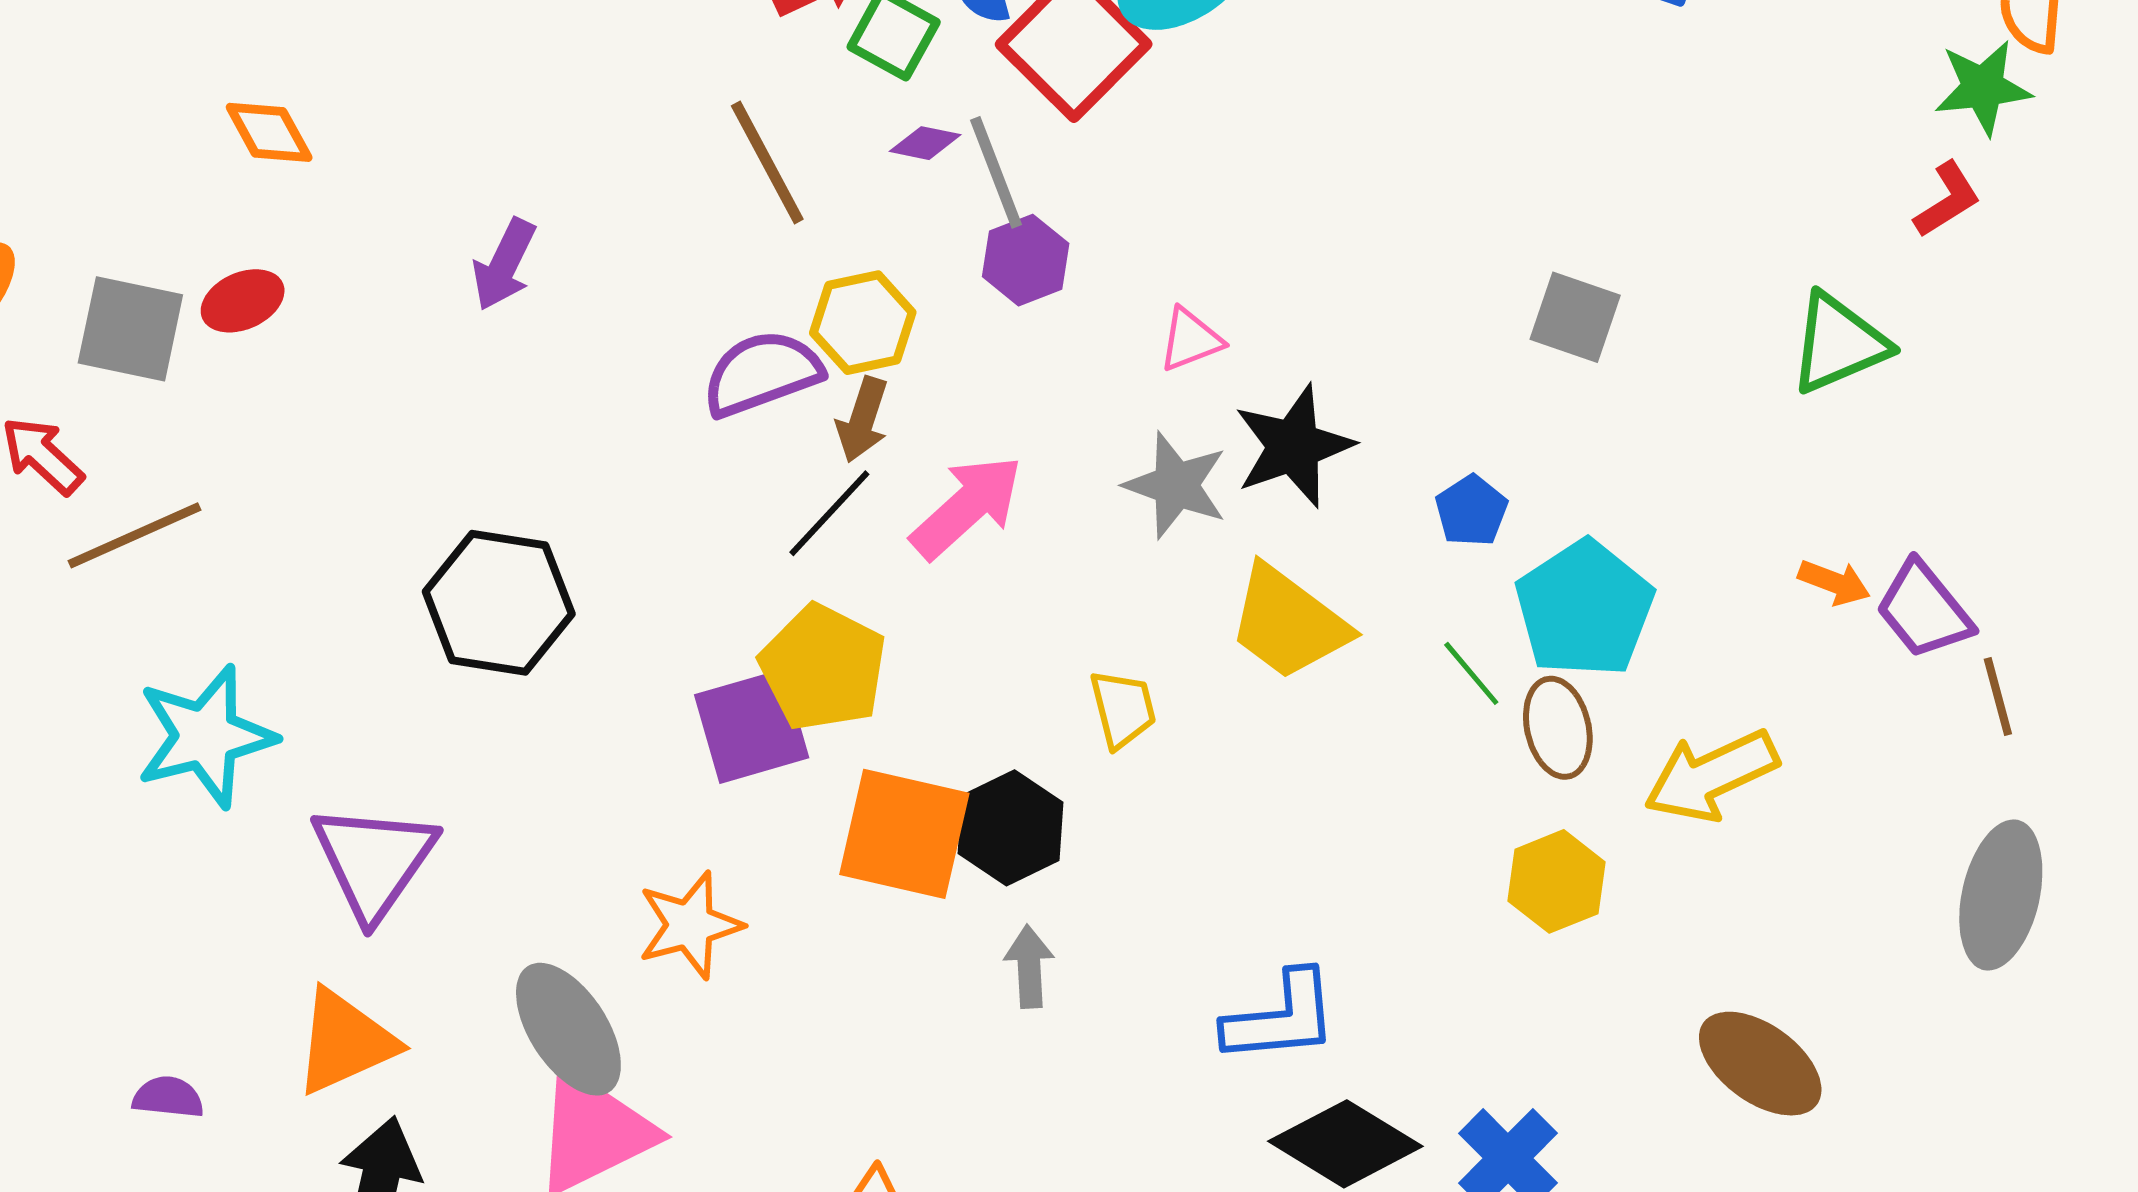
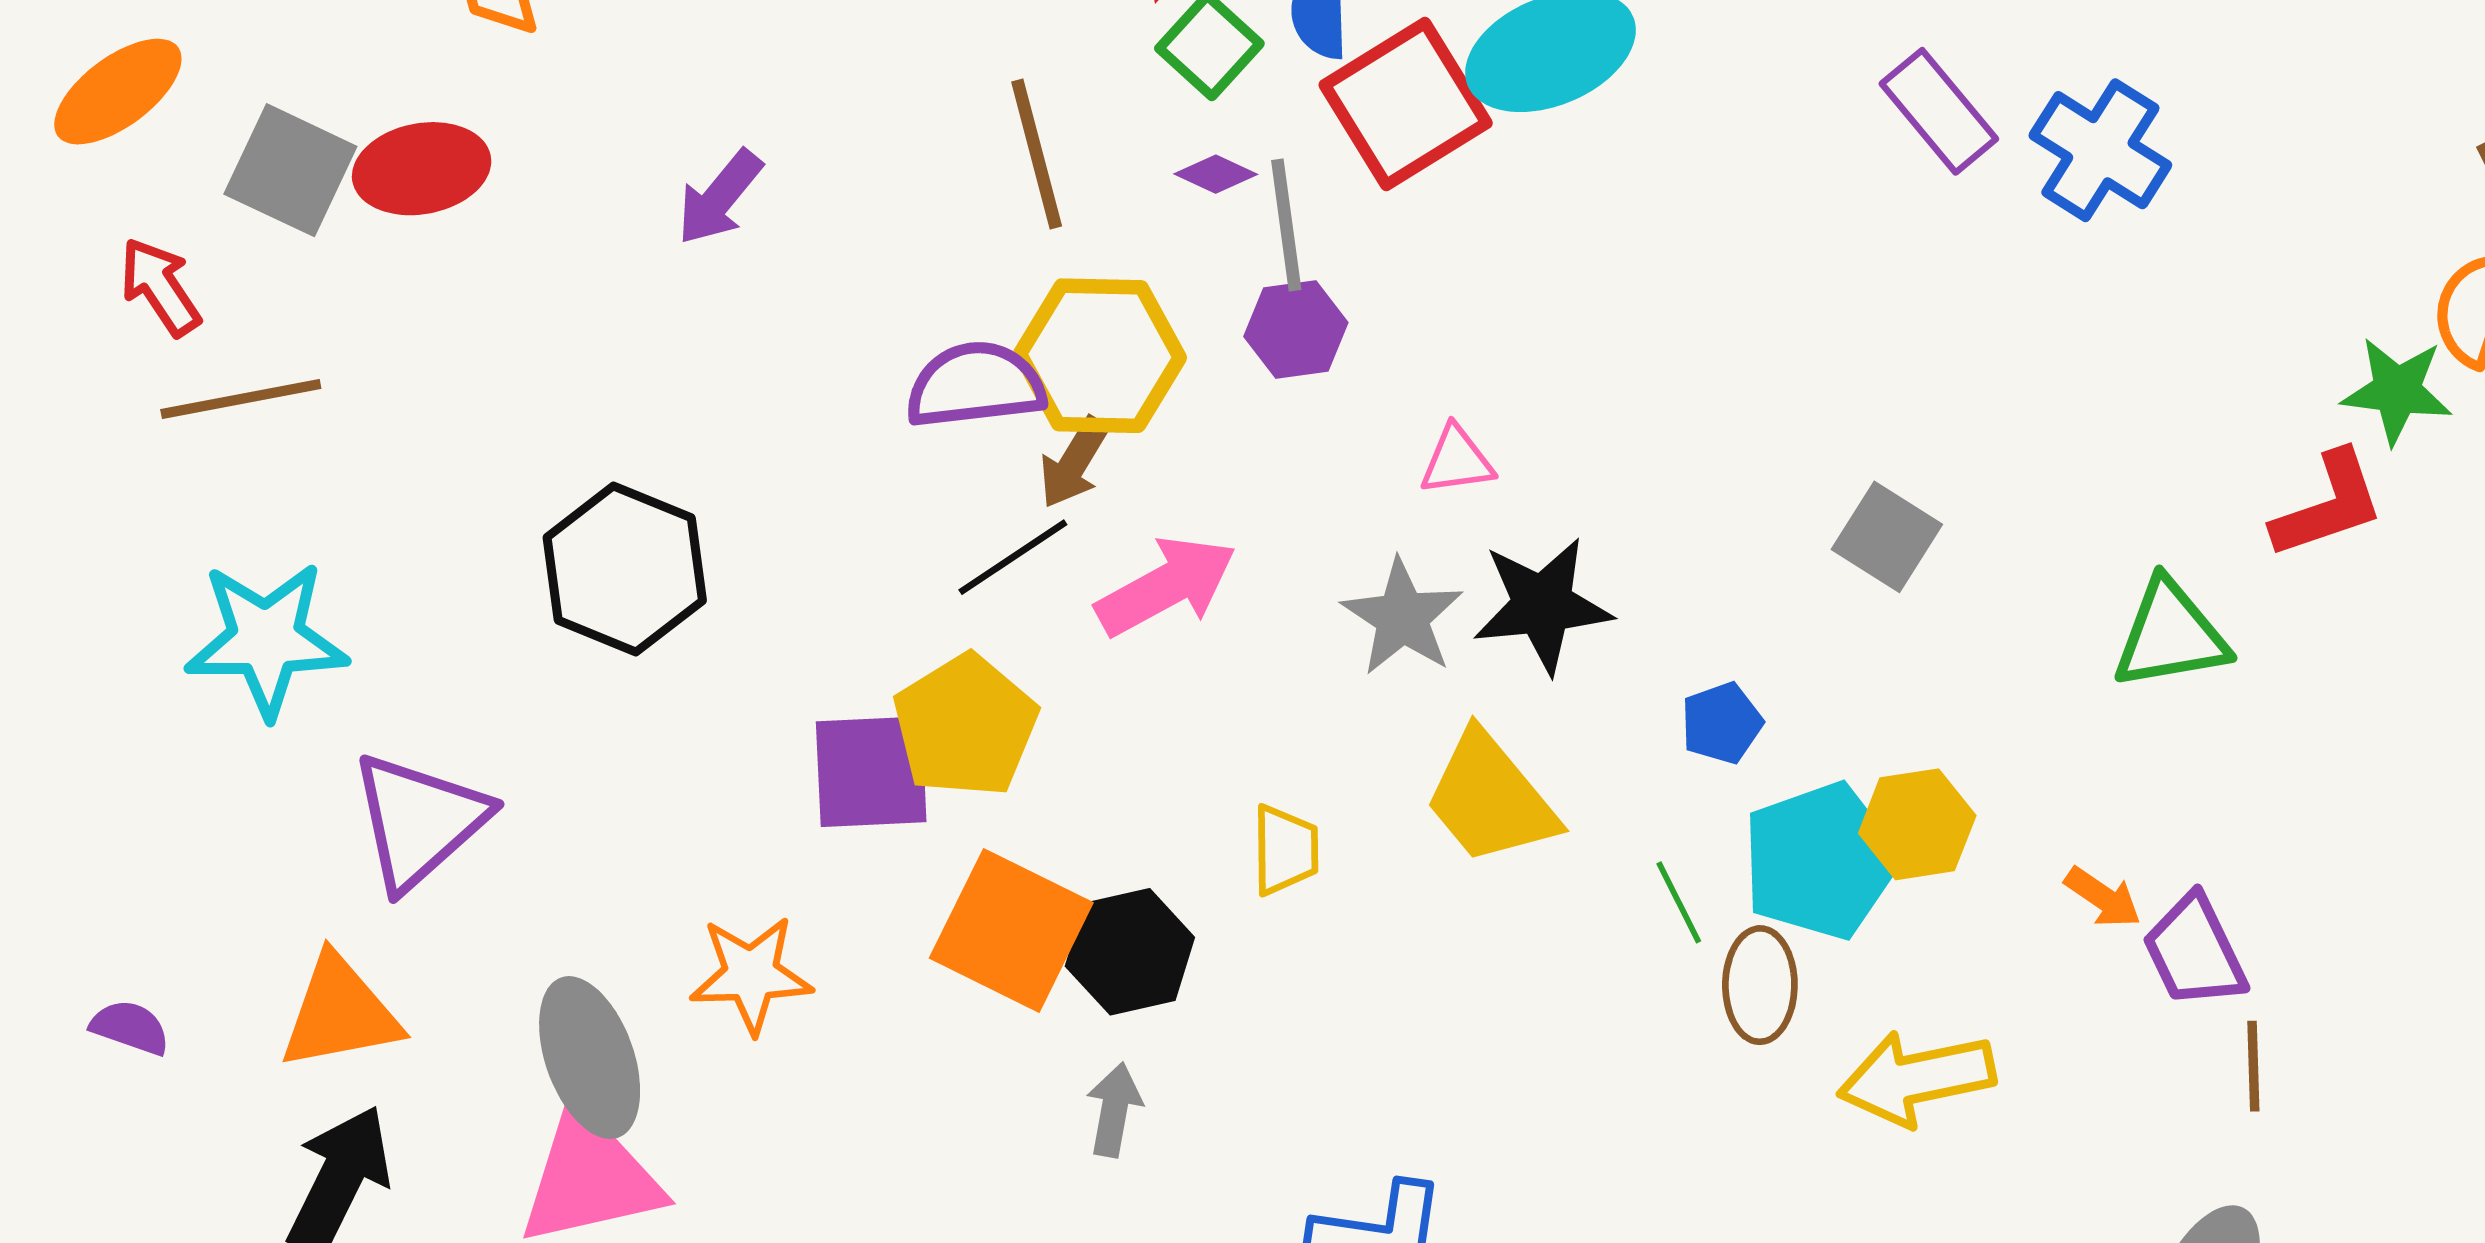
red L-shape: (1947, 200) -> (2328, 505), size x1.4
red ellipse: (243, 301) -> (422, 169), size x1.4
yellow hexagon: (863, 323) -> (1100, 356), size x1.4
yellow hexagon: (1556, 881) -> (1917, 824), moved

